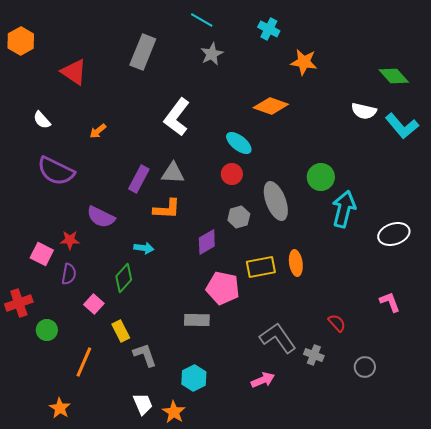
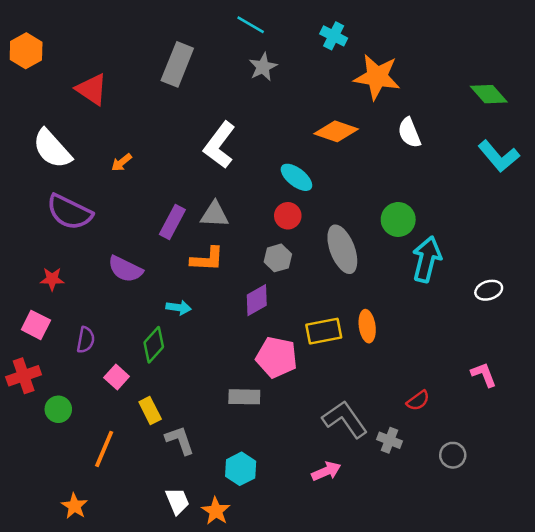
orange star: (304, 62) -> (377, 77), size x1.4
white semicircle: (364, 111) -> (409, 133), moved, turned 55
white semicircle: (42, 120) -> (52, 149), size x1.8
gray hexagon: (239, 217) -> (278, 258), moved
white ellipse: (394, 234) -> (489, 290), size x0.7
red star: (70, 240) -> (52, 279), moved
pink square: (42, 254) -> (36, 325), moved
red semicircle: (337, 323) -> (418, 401), turned 96

